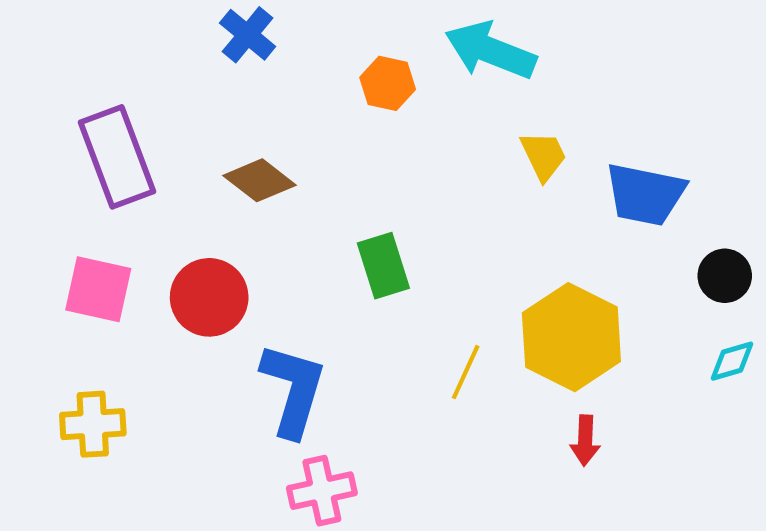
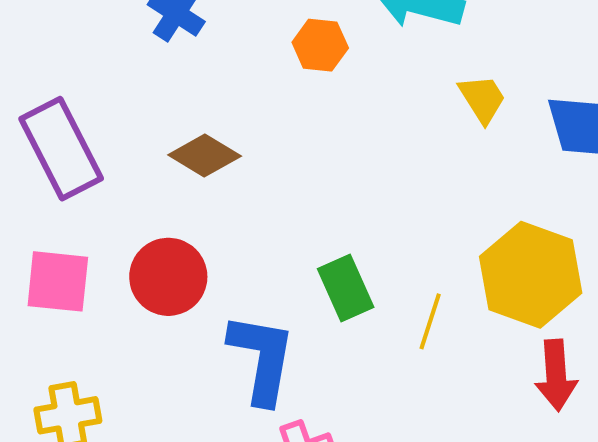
green rectangle: (383, 266) -> (346, 288), moved
red arrow: (585, 440) -> (556, 375), size x1.4

